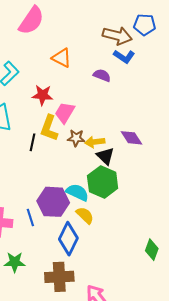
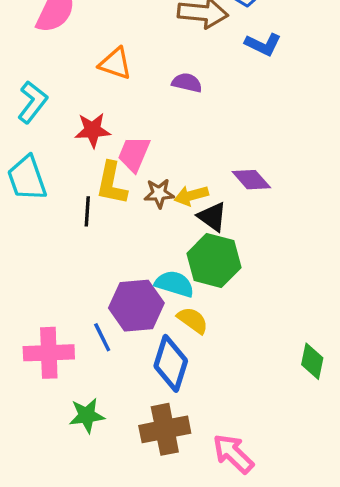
blue L-shape: (124, 57) -> (263, 44), moved

